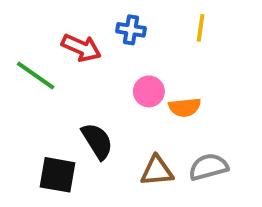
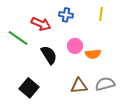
black semicircle: (97, 141) -> (49, 55), moved
black square: (57, 175) -> (29, 88), turned 30

